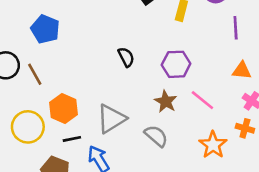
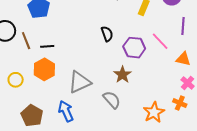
black semicircle: (126, 57) -> (107, 34), moved
pink line: (202, 100) -> (160, 41), moved
yellow circle: (28, 127) -> (16, 80), size x0.6
black line: (72, 139) -> (47, 46), moved

